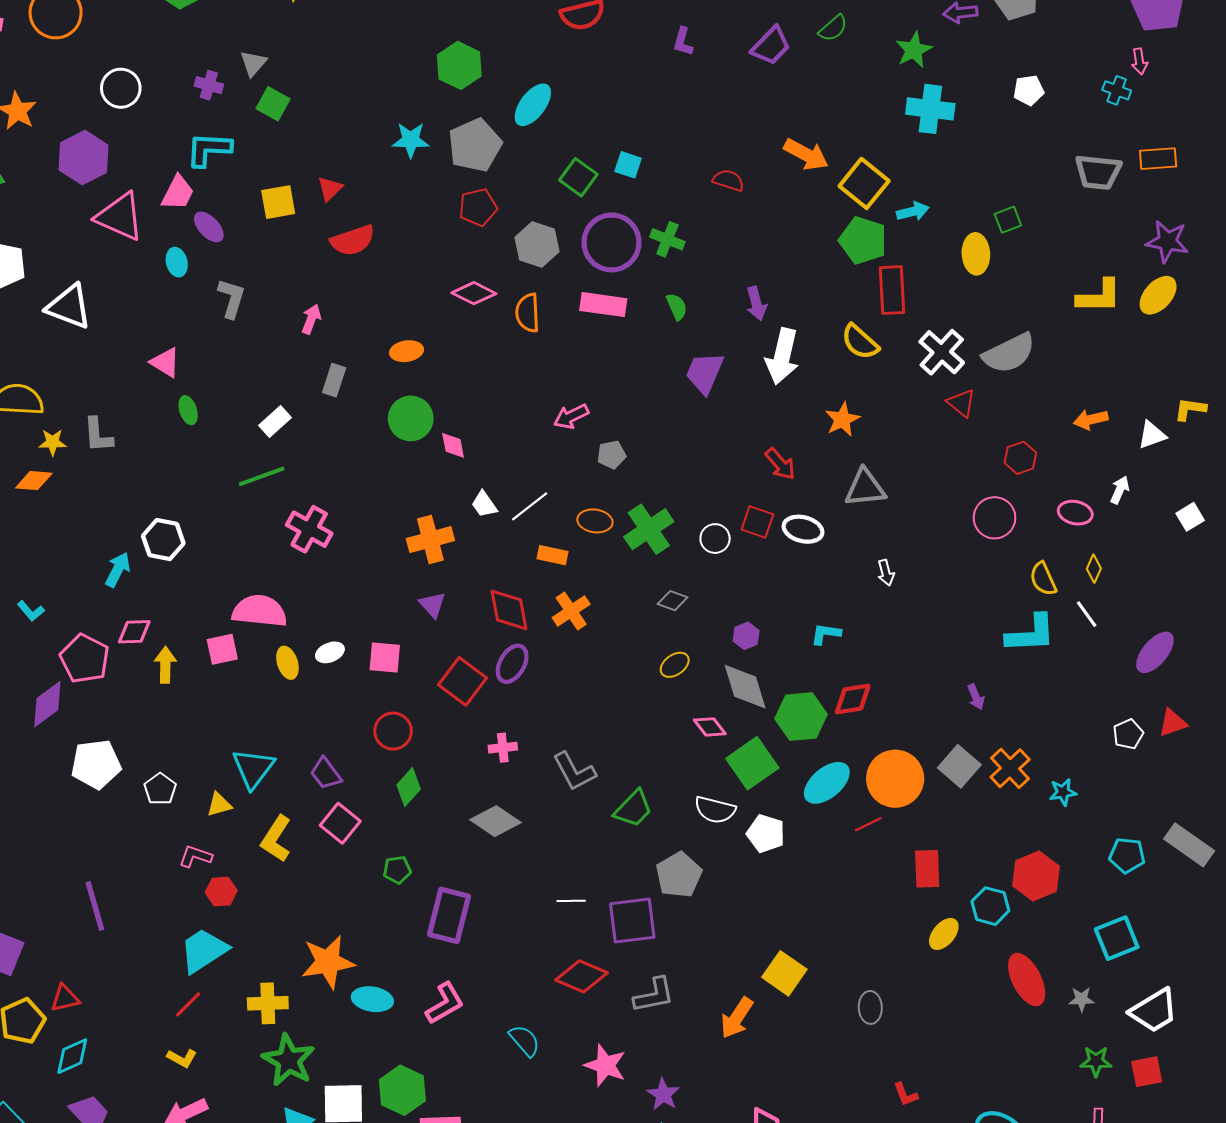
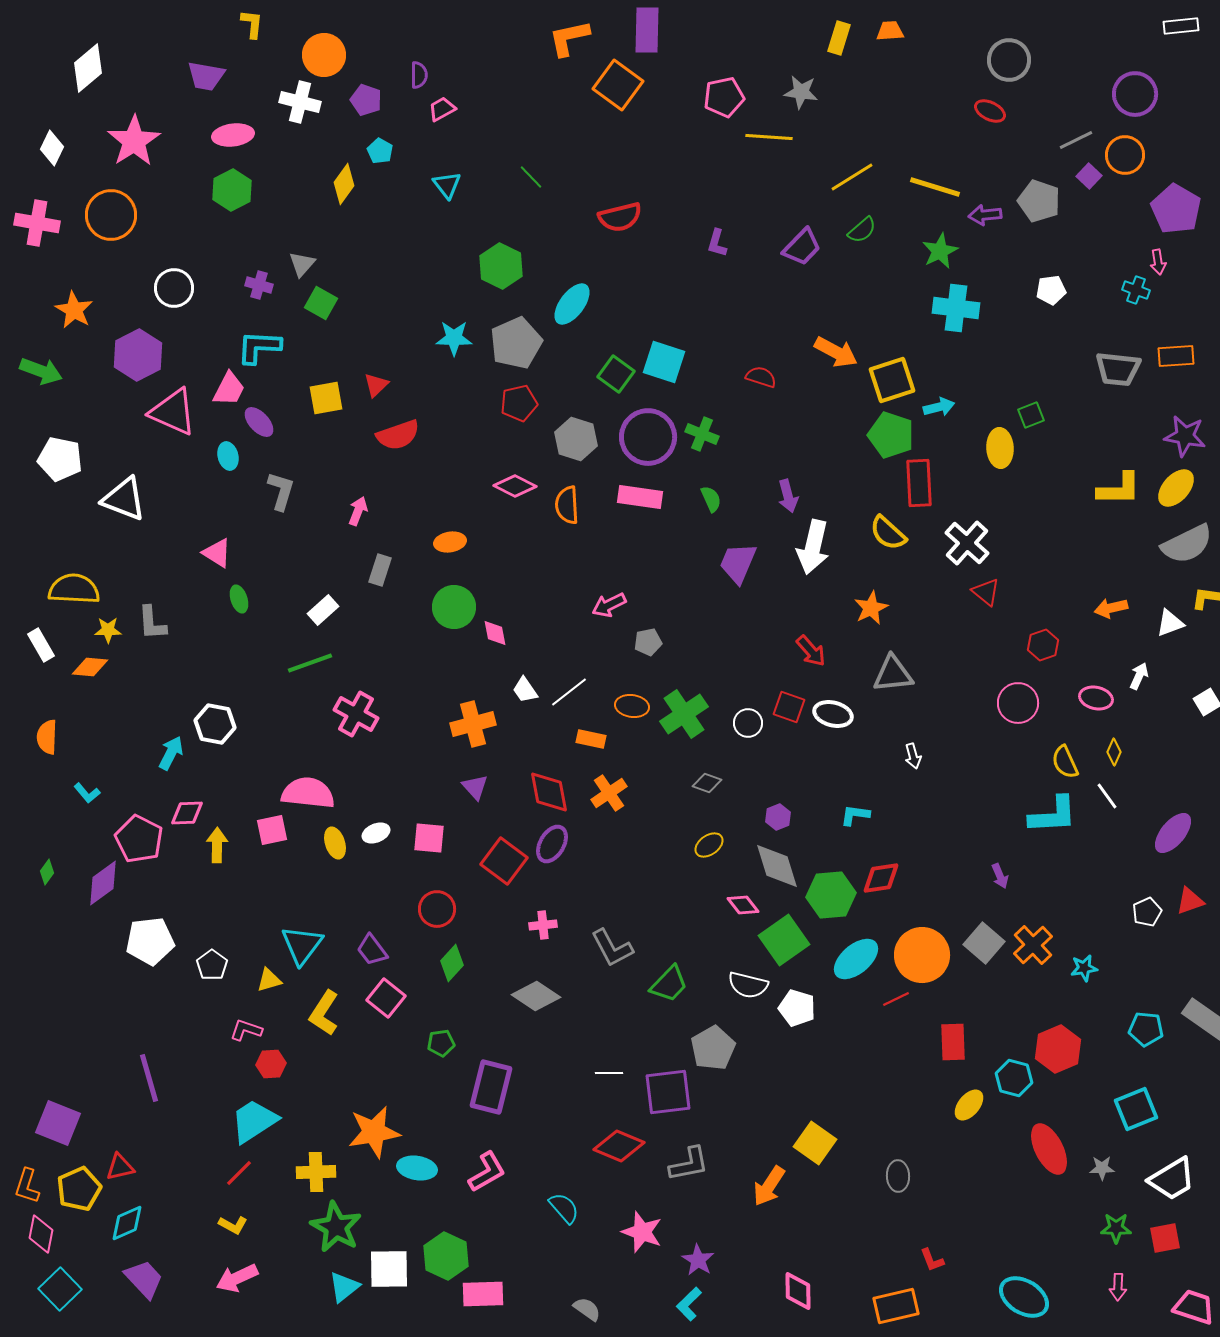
cyan square: (628, 165) -> (664, 362), size x1.6
yellow square: (864, 183) -> (892, 380), turned 33
gray semicircle: (1009, 353) -> (1187, 544), moved

